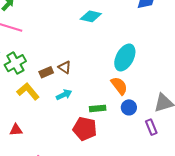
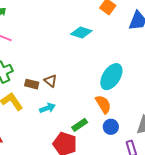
brown rectangle: (46, 72) -> (32, 84), turned 32
green rectangle: (98, 108) -> (80, 125), turned -35

